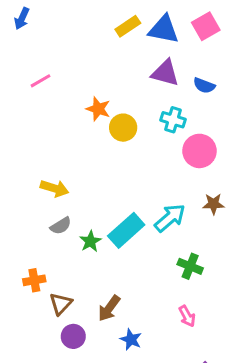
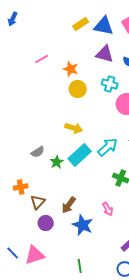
pink line: (41, 81) -> (42, 59), moved
orange star: (98, 109) -> (71, 69), moved
yellow arrow: (55, 188) -> (74, 128), moved
pink arrow: (187, 316) -> (108, 209), moved
blue star: (131, 340) -> (83, 225), size x1.5

